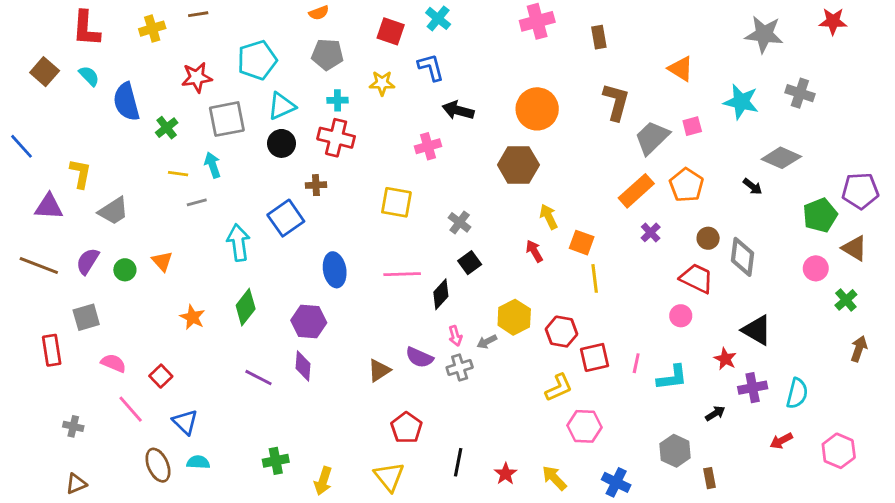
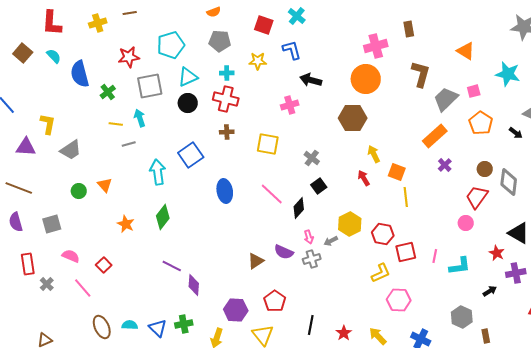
pink cross: (537, 21) -> (376, 46), moved
brown cross: (316, 185) -> (227, 132), moved
orange pentagon: (686, 185) -> (481, 123), moved
purple semicircle: (88, 261) -> (16, 222), moved, turned -48
pink line: (402, 274) -> (272, 194), turned 45
red trapezoid: (697, 278) -> (477, 197), turned -80
purple hexagon: (309, 322) -> (236, 310), moved
red rectangle: (52, 350) -> (28, 264), moved
purple diamond: (303, 366) -> (194, 285), moved
blue triangle: (185, 422) -> (158, 328), moved
gray cross: (73, 426) -> (47, 284), moved, turned 32

